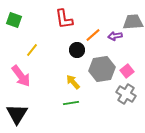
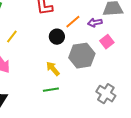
pink square: (127, 71) -> (107, 42), moved
gray cross: (126, 94) -> (106, 94), moved

